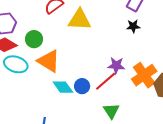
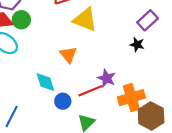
green circle: (34, 39) -> (21, 20), moved
orange triangle: (49, 61) -> (68, 55), moved, size x0.7
blue circle: (82, 86) -> (63, 101), moved

